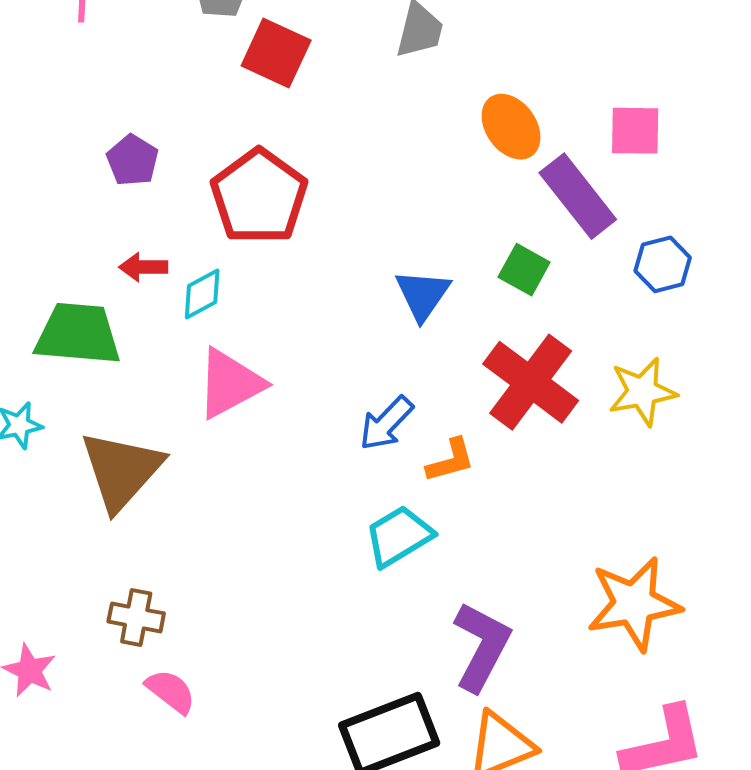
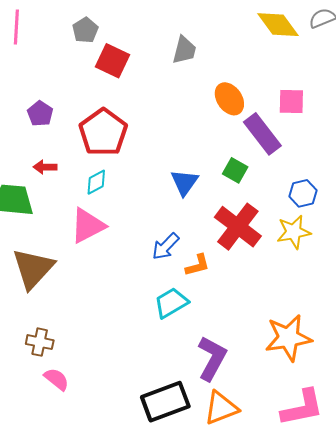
blue hexagon: (663, 264) -> (303, 193), moved
cyan diamond: (202, 294) -> (96, 182), moved

